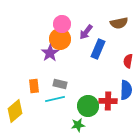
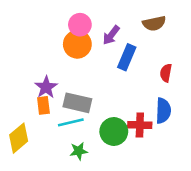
purple star: (50, 53) -> (46, 87), moved
gray rectangle: (60, 84) -> (77, 103), size x1.5
green star: (78, 125) -> (79, 151), moved

